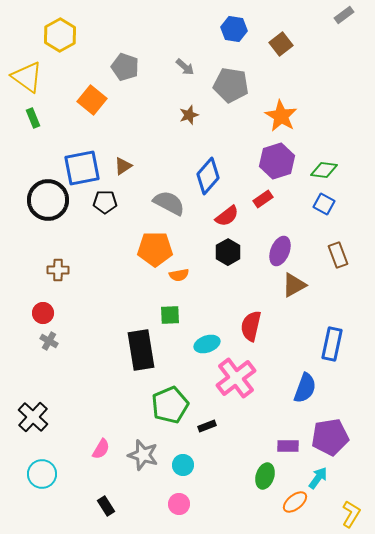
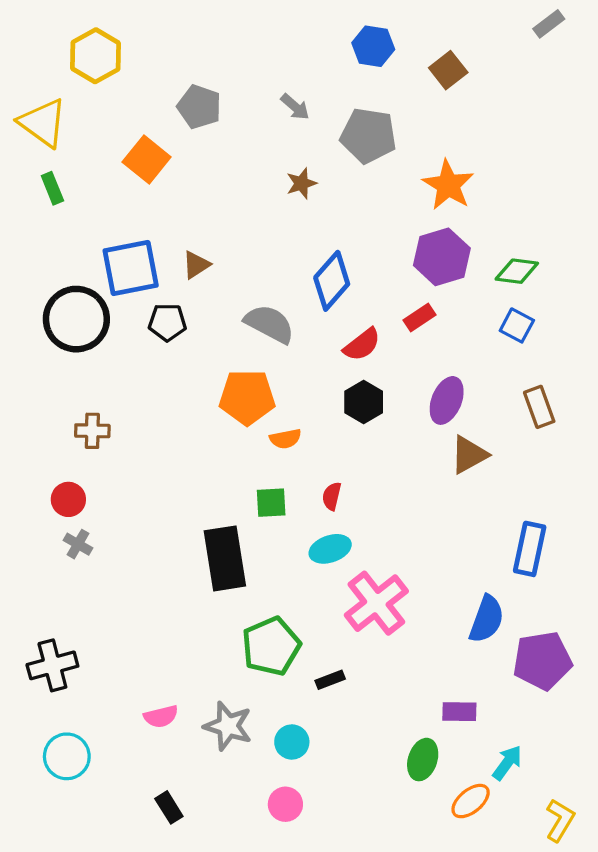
red semicircle: (251, 326) -> (332, 496), moved, size x0.6
black cross: (33, 417) -> (52, 665), turned 32
purple pentagon: (330, 437) -> (542, 661), moved
pink semicircle: (101, 449) -> (161, 716), turned 45

